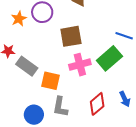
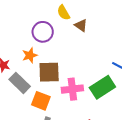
orange star: (19, 19) -> (30, 55), moved
brown square: (71, 36) -> (49, 72), moved

